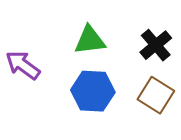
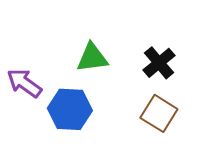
blue hexagon: (93, 91) -> (70, 109), moved

